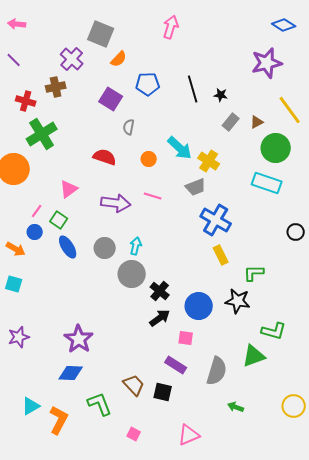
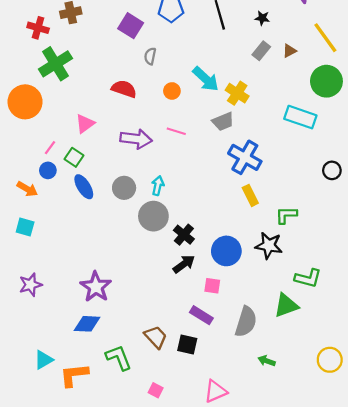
black star: (221, 95) -> (262, 18), moved
green circle: (276, 148) -> (326, 81), moved
orange L-shape: (59, 420) -> (74, 375), turned -124

